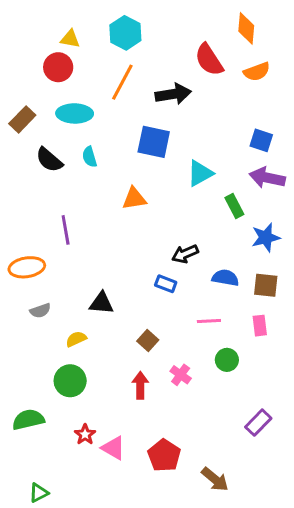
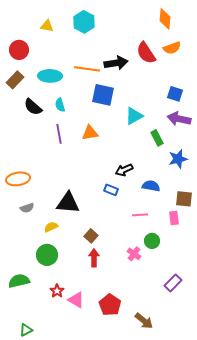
red semicircle: (209, 60) -> (146, 53), moved
red circle: (58, 67) -> (19, 50), moved
orange line: (122, 82) -> (87, 69), moved, turned 70
purple line: (66, 230) -> (59, 134), moved
brown square: (266, 285) -> (184, 199), moved
black triangle: (101, 303) -> (68, 203), size x1.4
brown square: (148, 340) -> (91, 236), moved
pink cross: (181, 375) -> (134, 254), moved

